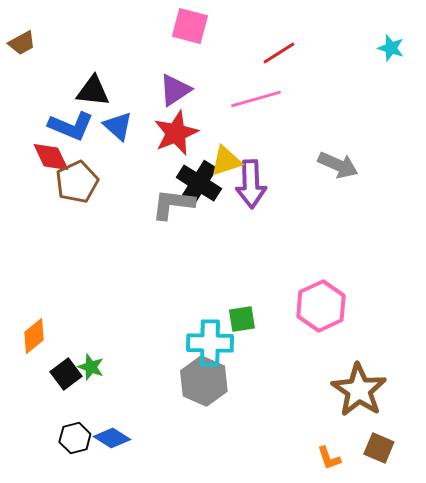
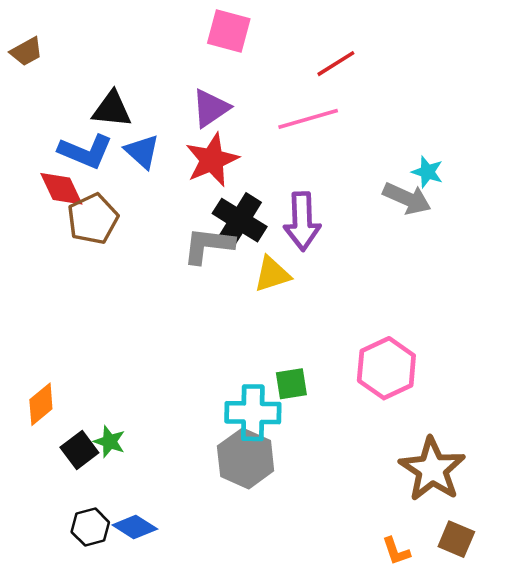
cyan star: (391, 48) -> (427, 172), moved
yellow triangle: (226, 161) -> (272, 274), moved

